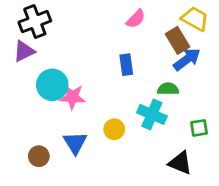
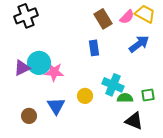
pink semicircle: (136, 19) -> (127, 17), moved
brown rectangle: (177, 40) -> (103, 19), moved
purple triangle: (24, 51) -> (22, 68), moved
green semicircle: (168, 89) -> (125, 98), moved

